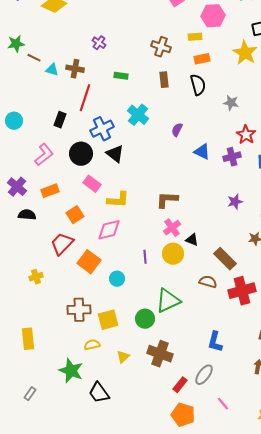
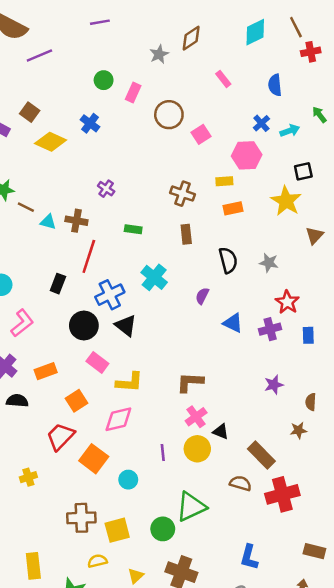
black semicircle: (198, 85) -> (228, 260), moved
pink L-shape: (44, 155) -> (22, 323), moved
yellow rectangle: (28, 339) -> (33, 566), moved

